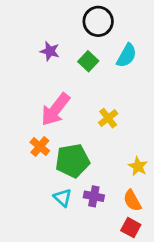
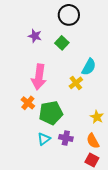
cyan semicircle: (127, 55) -> (89, 67), moved
pink arrow: (55, 110) -> (39, 77), turned -30
cyan triangle: (63, 198) -> (44, 139), turned 40

